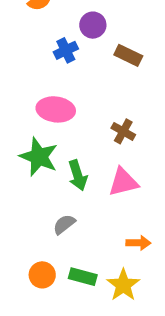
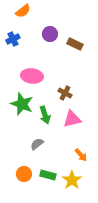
purple circle: (93, 25) -> (50, 34), moved
blue cross: (66, 50) -> (13, 39), moved
brown cross: (123, 131) -> (65, 93), moved
orange arrow: (138, 243) -> (81, 155), turned 48

